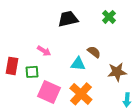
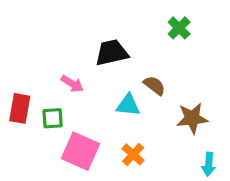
black trapezoid: (68, 19) -> (112, 53), moved
orange cross: (81, 94) -> (133, 154), size x0.6

